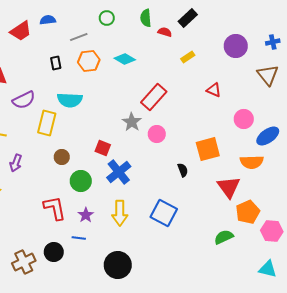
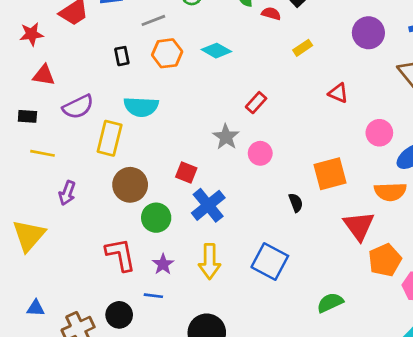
red rectangle: (154, 97) -> (256, 103), size x0.6
brown circle: (62, 157) -> (130, 185), size x1.6
green semicircle: (224, 237) -> (330, 303), moved

